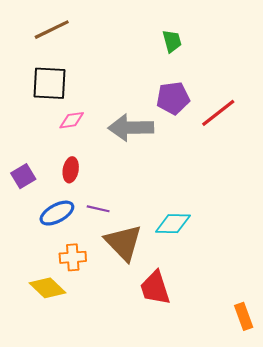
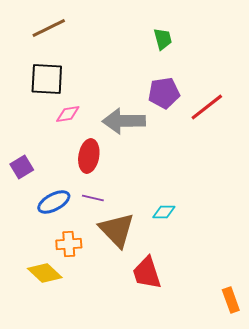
red ellipse: (71, 170) -> (89, 156), moved, size x1.4
cyan diamond: (173, 224) -> (164, 212), size x0.7

